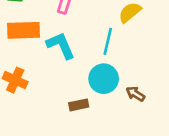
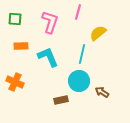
orange rectangle: (23, 30) -> (21, 46), size x0.6

